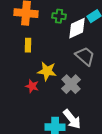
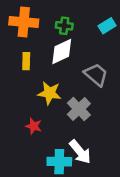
white diamond: (77, 28) -> (62, 51), moved
red star: (32, 86) -> (34, 126), moved

